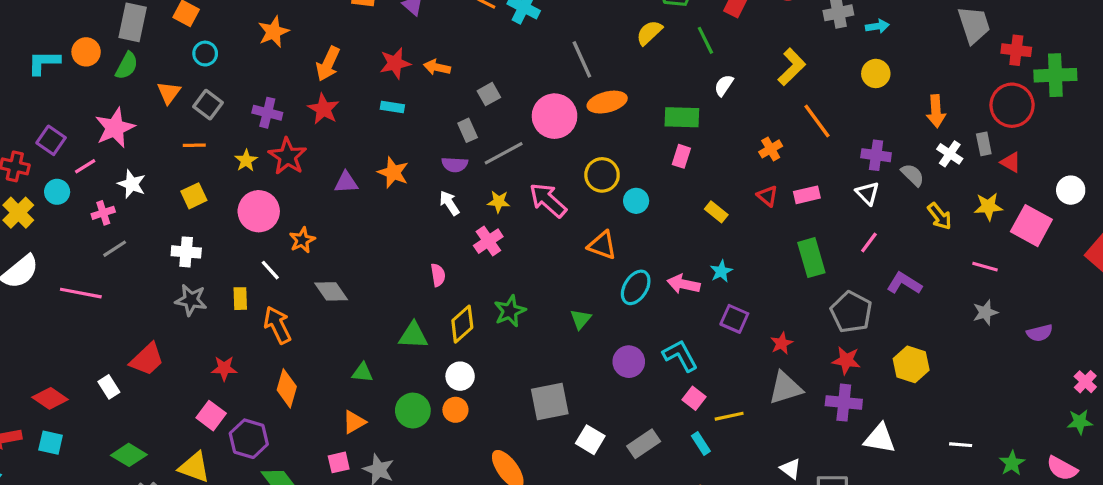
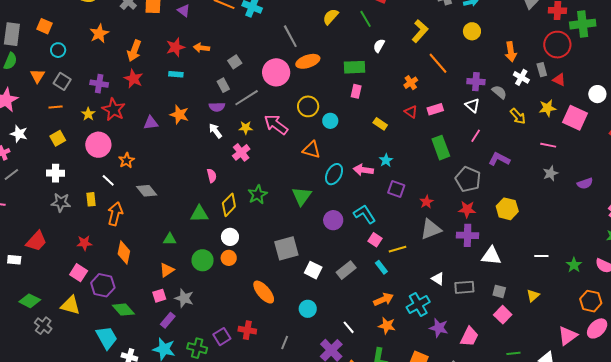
green triangle: (581, 319) -> (302, 196), size x1.5
orange arrow: (277, 325) -> (115, 214), turned 45
white rectangle: (109, 387) -> (14, 260), turned -48

